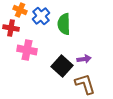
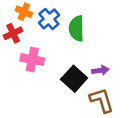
red cross: (11, 28) -> (13, 33), turned -35

